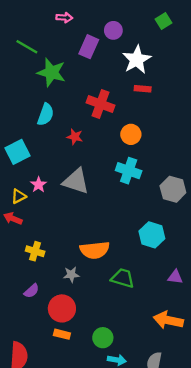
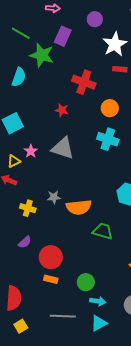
purple rectangle: (89, 47) -> (63, 36), moved
cyan semicircle: (46, 115) -> (19, 77), moved
gray star: (71, 275) -> (54, 197), moved

